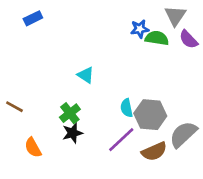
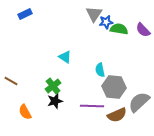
gray triangle: (175, 16) -> (94, 14), moved
cyan semicircle: (127, 108) -> (100, 70), moved
purple line: (121, 140) -> (92, 106), turned 45

